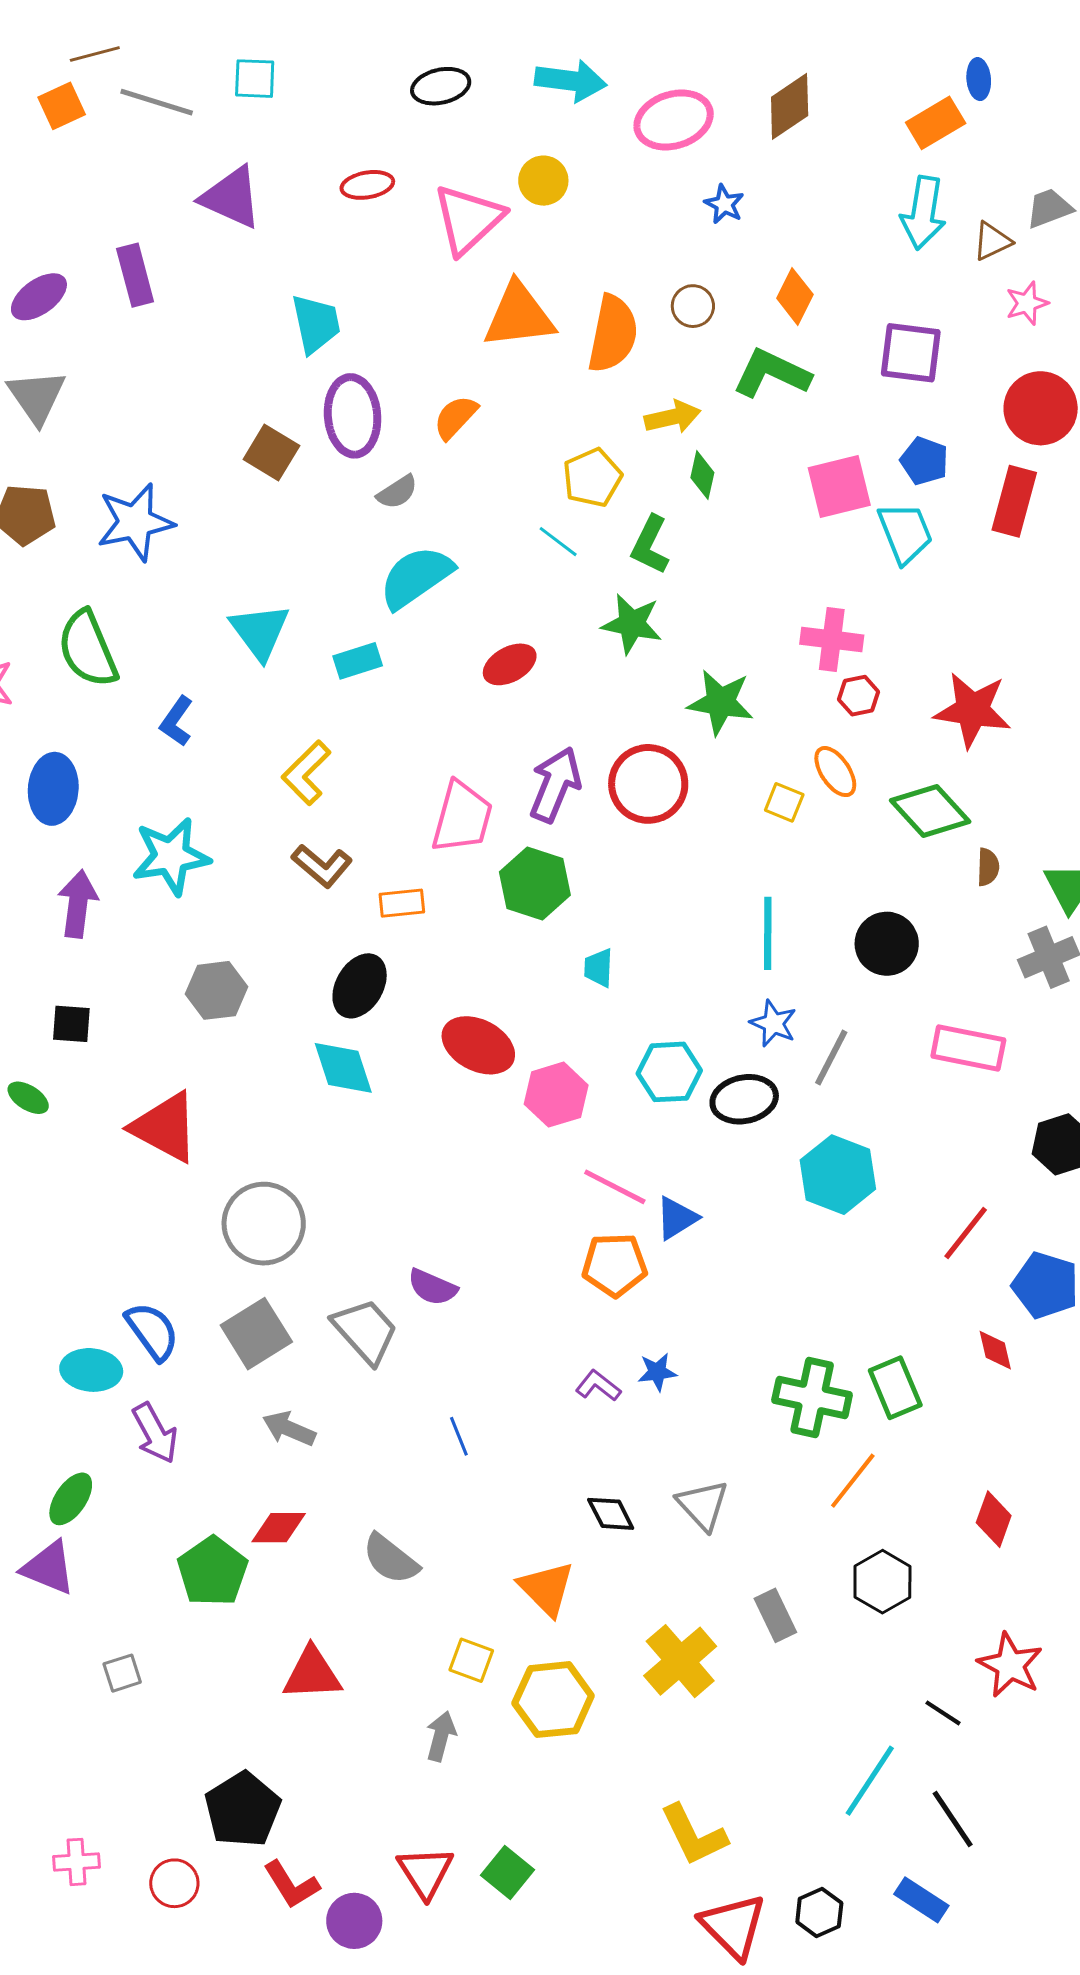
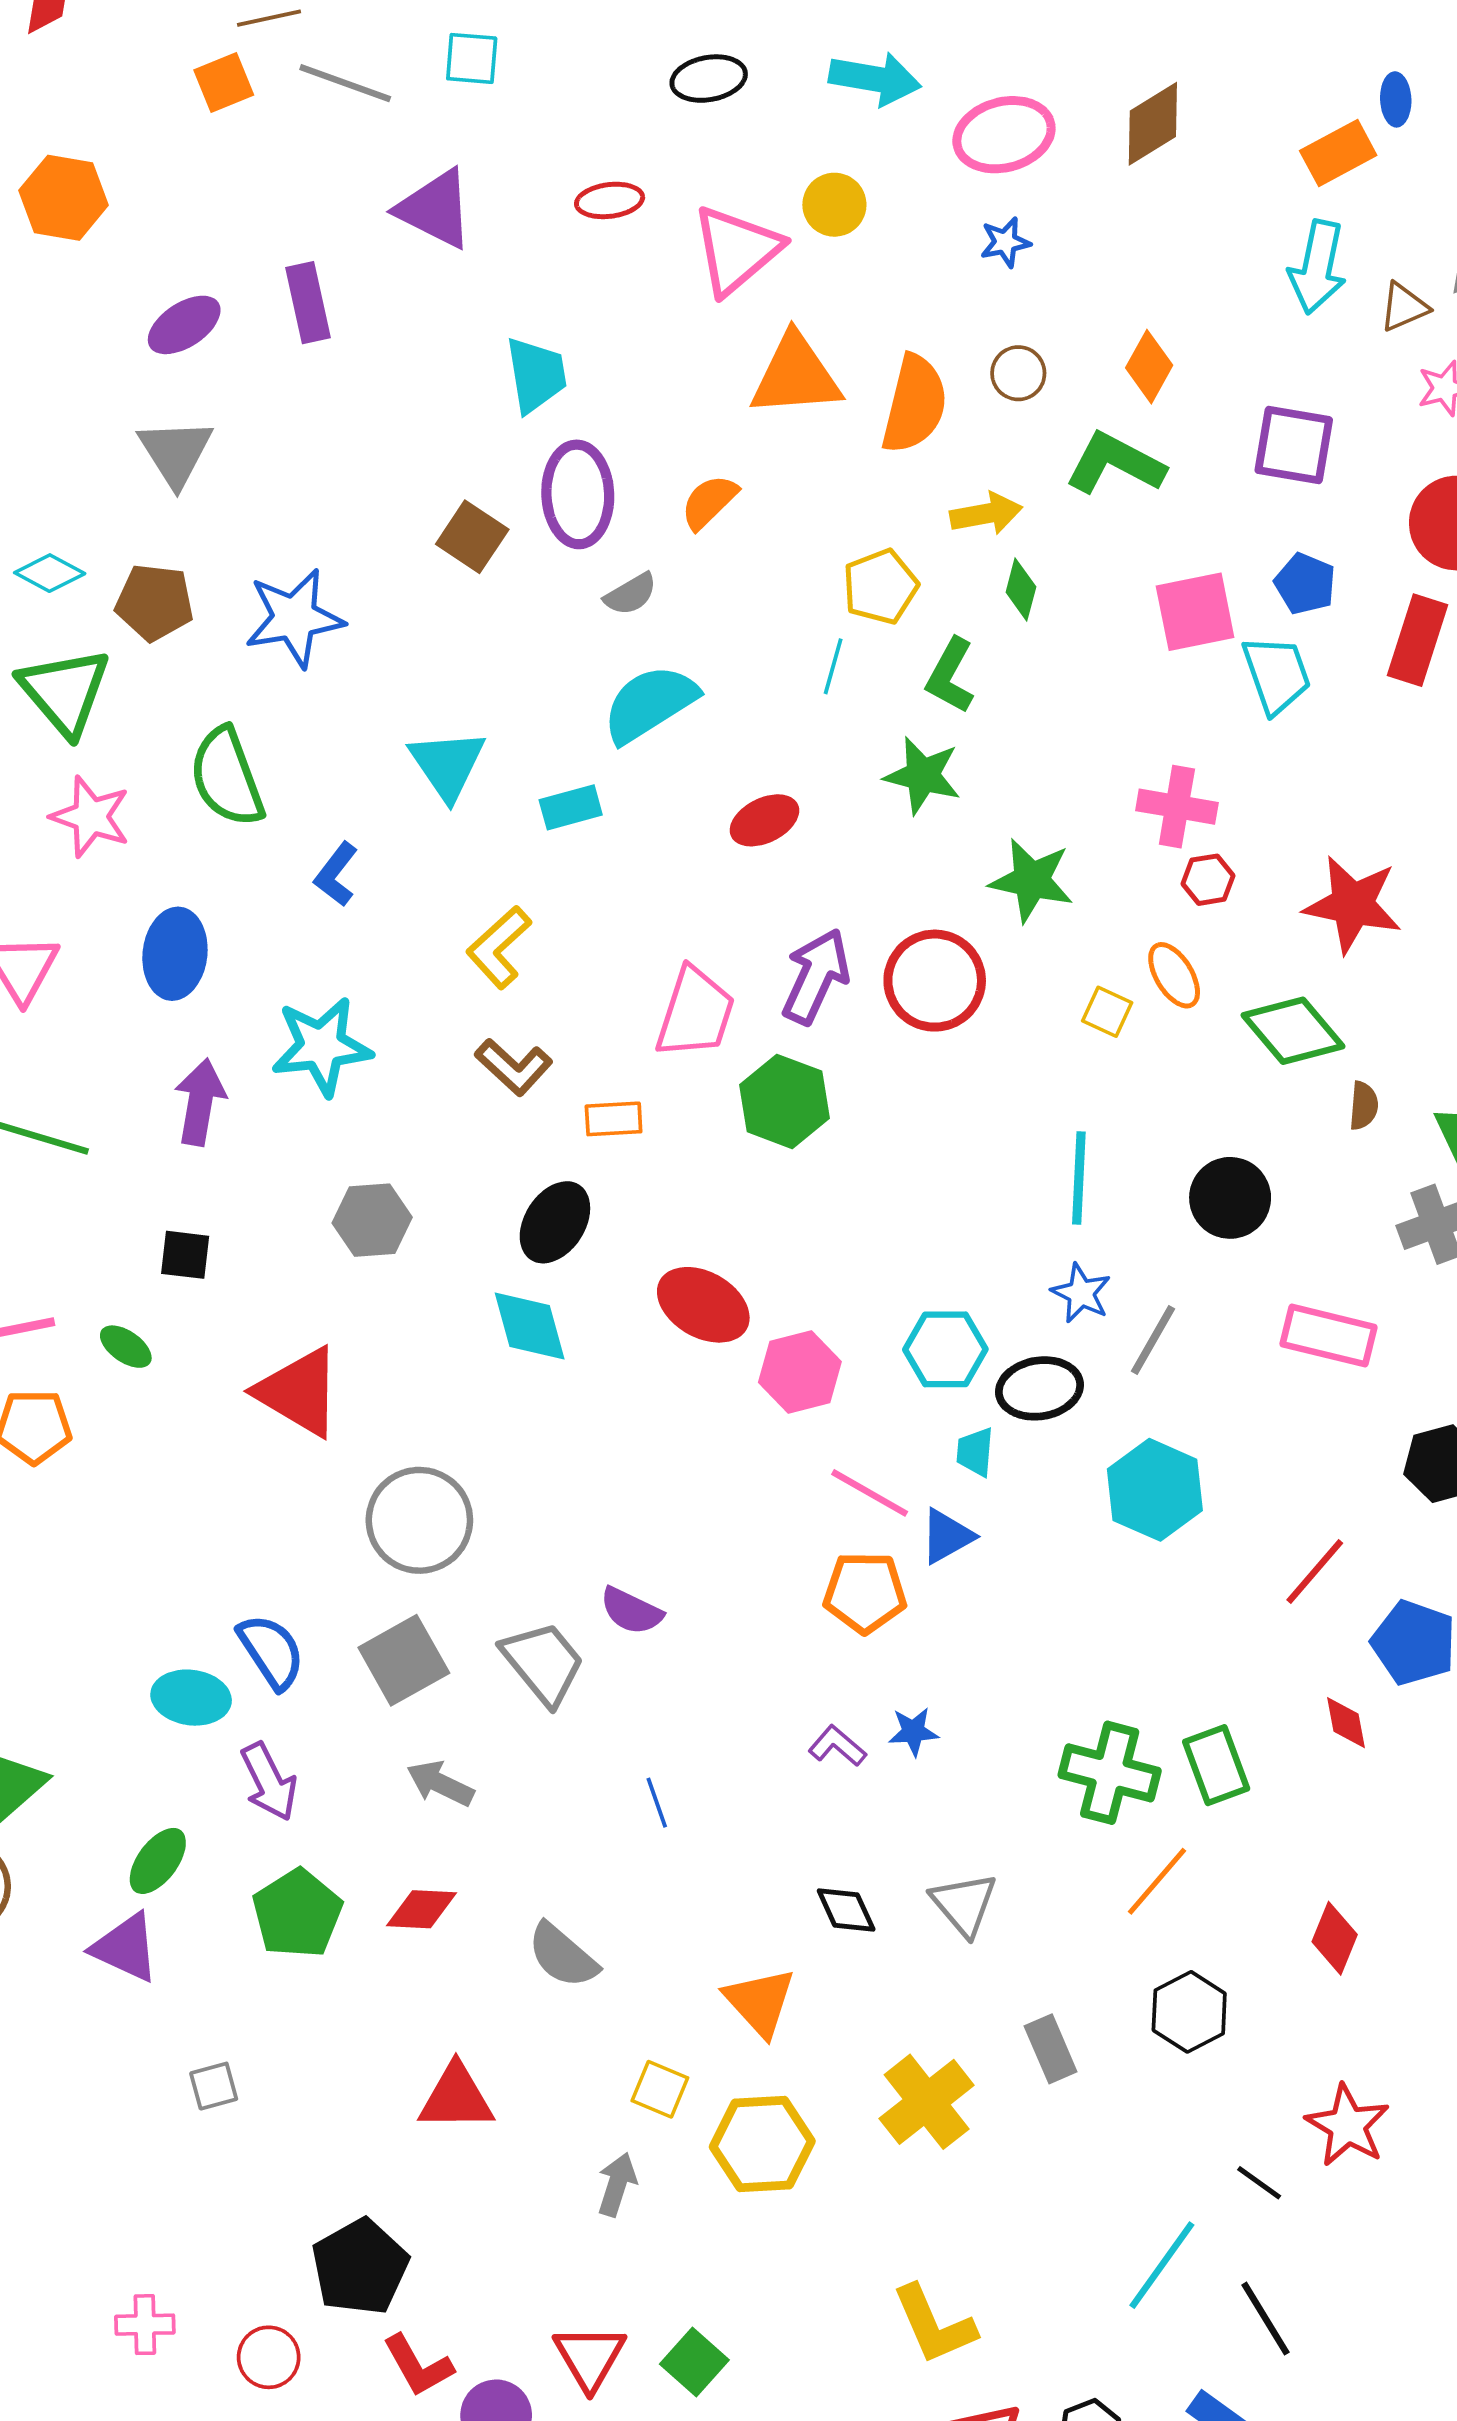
blue star: (724, 204) -> (1005, 242), moved, turned 30
cyan line: (558, 542) -> (833, 666), turned 66
cyan trapezoid: (599, 968) -> (975, 1452), moved
green pentagon: (212, 1571) -> (297, 1914), moved

